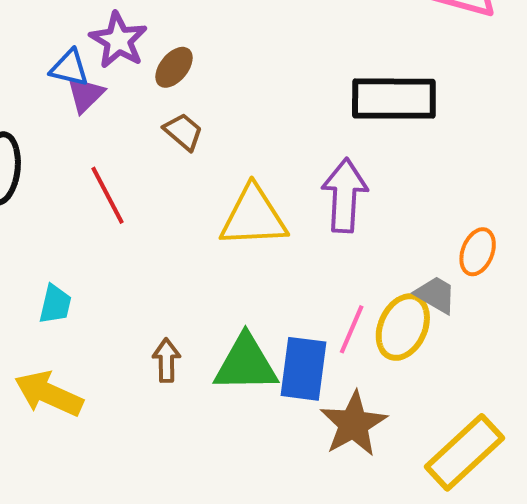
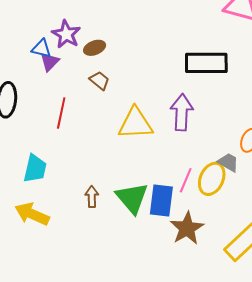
brown ellipse: (174, 67) -> (95, 48), turned 30
red line: (107, 195) -> (61, 113), turned 40
cyan trapezoid: (55, 304) -> (35, 169), size x1.4
green triangle: (246, 364) -> (132, 198), turned 51

